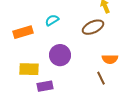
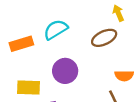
cyan semicircle: (52, 20) -> (56, 30), size x1.5

